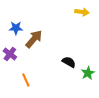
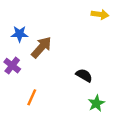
green star: (88, 73) -> (96, 103), moved
orange line: (26, 80) -> (32, 97), turned 48

